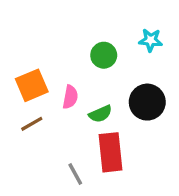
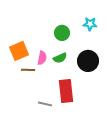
green semicircle: (100, 114) -> (60, 58), moved
brown line: (32, 124) -> (28, 70), moved, turned 32
gray line: (75, 174) -> (45, 104), turned -48

